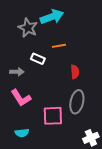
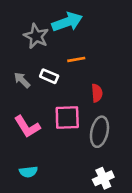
gray arrow: (17, 72) -> (22, 80), moved, turned -136
pink square: (53, 116) -> (67, 118), moved
white cross: (91, 138) -> (103, 178), moved

